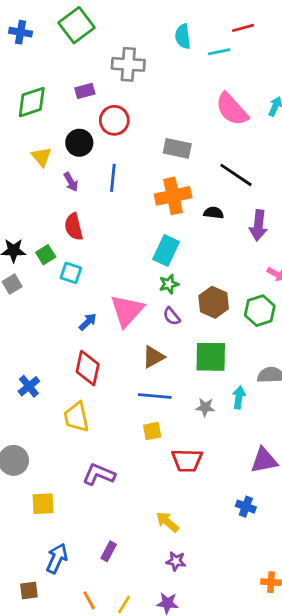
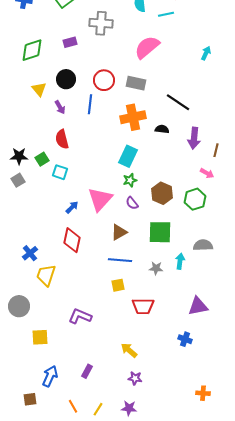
pink semicircle: (232, 109) -> (147, 47), moved, turned 92
red circle: (114, 120) -> (104, 80), moved
yellow trapezoid: (76, 417) -> (46, 275), moved, turned 30

